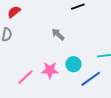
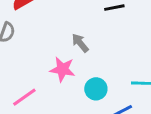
pink star: (50, 70) -> (62, 69), moved

